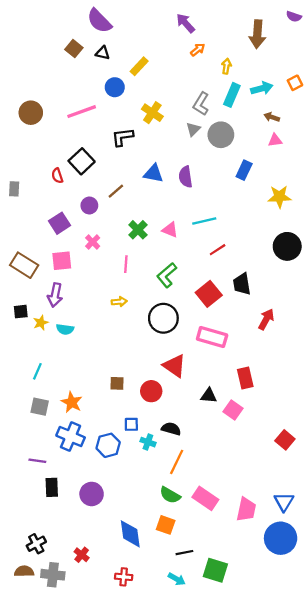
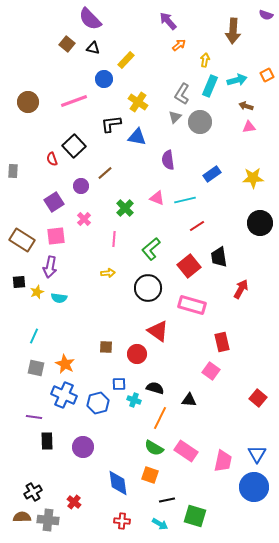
blue rectangle: (244, 170) -> (212, 174), moved, turned 30
blue triangle: (153, 173) -> (137, 137), moved
pink triangle: (170, 230) -> (157, 198), moved
black triangle: (209, 396) -> (189, 400), moved
red cross: (124, 577) -> (122, 521), moved

